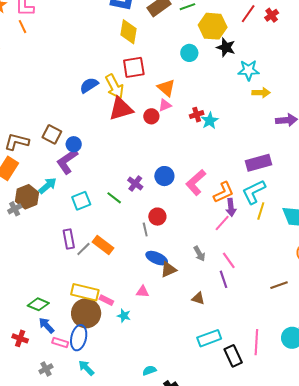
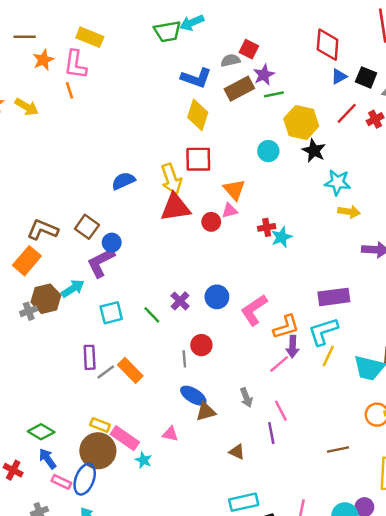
blue semicircle: (89, 85) -> (123, 181), moved
yellow rectangle: (85, 292) -> (100, 425), size x0.6
pink rectangle: (106, 300) -> (125, 438), size x1.6

